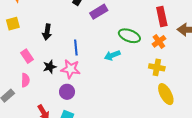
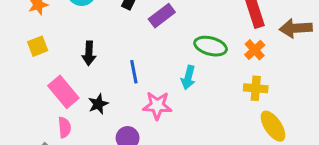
cyan arrow: (112, 55) -> (188, 77), turned -49
pink rectangle: (27, 56) -> (63, 92), size x1.5
pink star: (71, 69) -> (157, 105), moved

